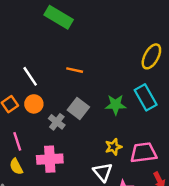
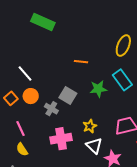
orange line: (75, 70) -> (81, 62), moved
yellow star: (113, 147) -> (90, 126), moved
pink cross: (50, 159) -> (61, 139), moved

